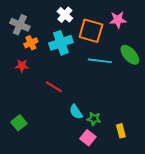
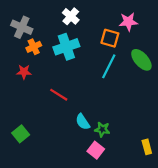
orange square: (91, 31) -> (110, 38), moved, size x0.7
cyan line: (100, 61) -> (109, 66), turned -70
yellow rectangle: (121, 131) -> (147, 147), moved

